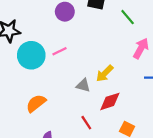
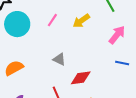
pink line: (59, 51) -> (52, 20), moved, turned -40
yellow arrow: (105, 73) -> (81, 21), moved

